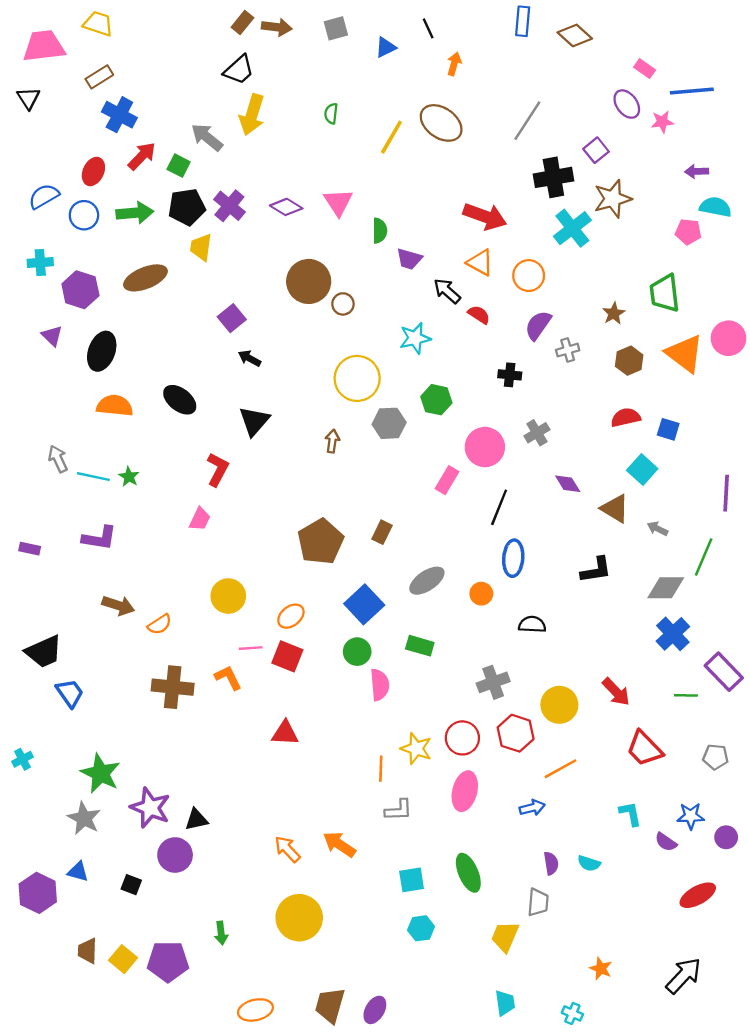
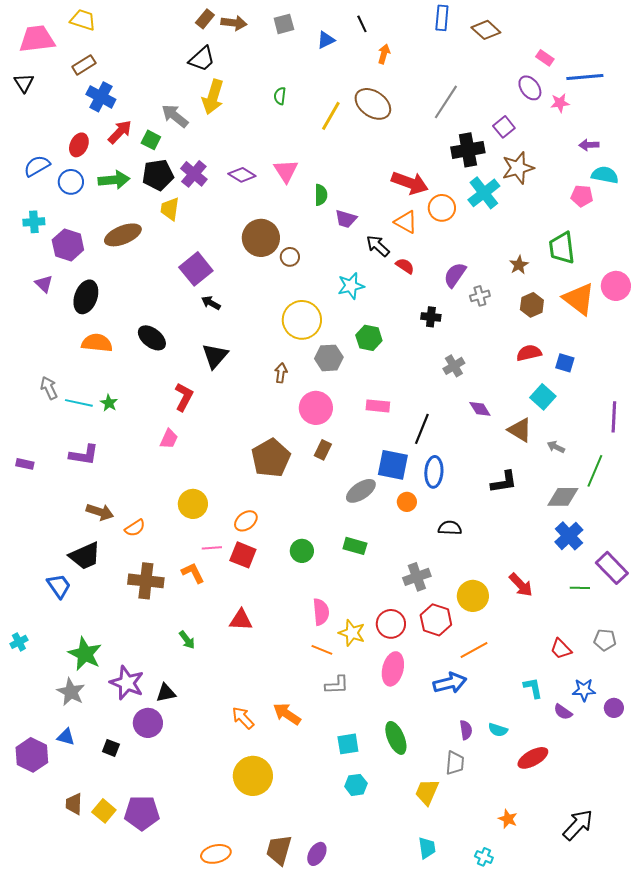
orange circle: (529, 276) -> (442, 208), moved
purple square: (232, 318) -> (196, 269), size x1.4
pink circle: (485, 447) -> (316, 408), moved
pink rectangle: (447, 480) -> (378, 406), turned 65
blue square: (364, 604) -> (393, 465), moved, turned -36
black trapezoid: (44, 652) -> (85, 556), moved
pink semicircle: (380, 685) -> (321, 612), moved
red trapezoid: (645, 749) -> (561, 649), moved, size x0.7
orange line: (381, 769) -> (322, 650), turned -70
blue arrow: (532, 808) -> (450, 683), size x1.5
red ellipse: (698, 895) -> (533, 758), moved
green arrow: (221, 933) -> (187, 640), moved, turned -30

